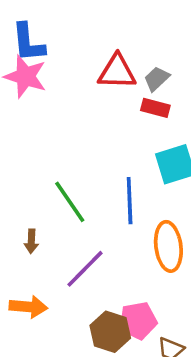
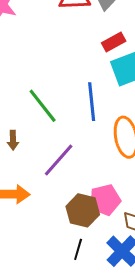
red rectangle: (155, 108) -> (114, 42), moved, turned -40

